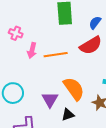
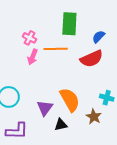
pink cross: (16, 33) -> (30, 38), moved
orange line: (56, 55) -> (56, 49), moved

